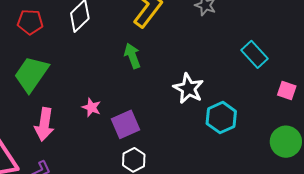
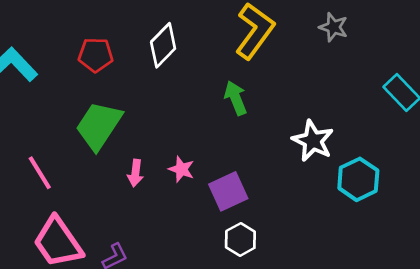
pink arrow: (44, 124) -> (135, 173), moved, size x0.6

